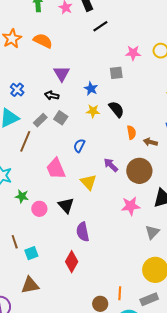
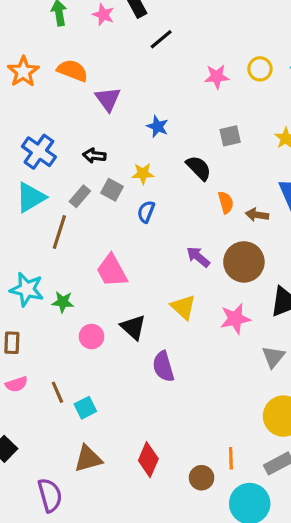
gray square: (116, 73) -> (230, 136), moved
purple triangle: (62, 74) -> (108, 99), moved
blue star: (91, 89) -> (157, 126), moved
blue cross: (17, 90) -> (39, 152), size x1.5
yellow star: (93, 111) -> (143, 174), moved
blue semicircle: (79, 146) -> (146, 212), moved
yellow triangle: (88, 182) -> (183, 307), moved
green star: (22, 196) -> (63, 302), moved
red diamond: (72, 262) -> (148, 460), moved

